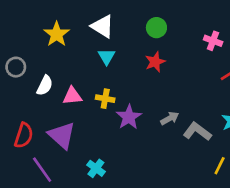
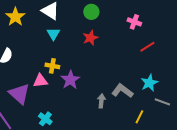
pink triangle: (72, 96) -> (40, 81), moved
gray arrow: (170, 118) -> (101, 101), moved, turned -56

